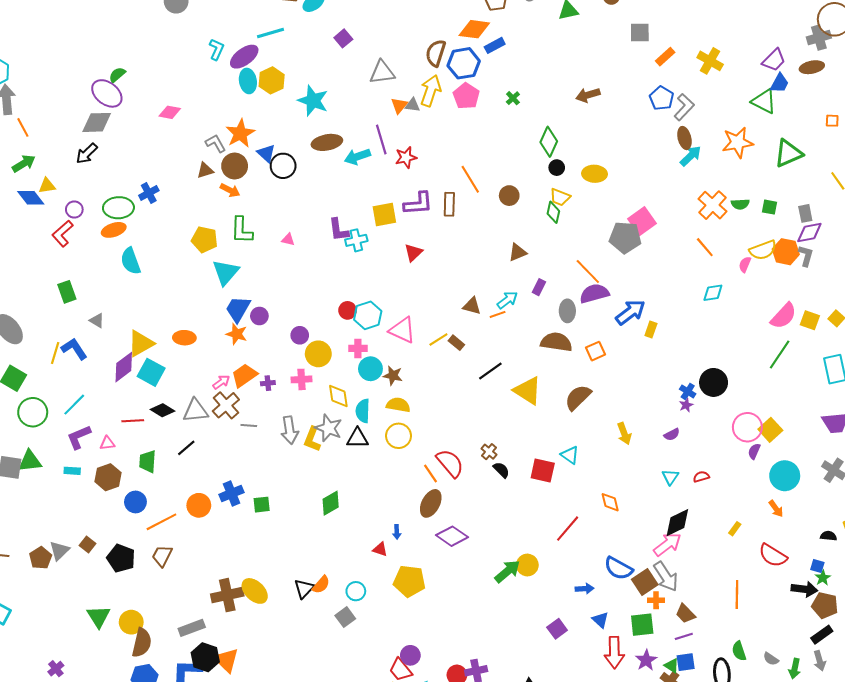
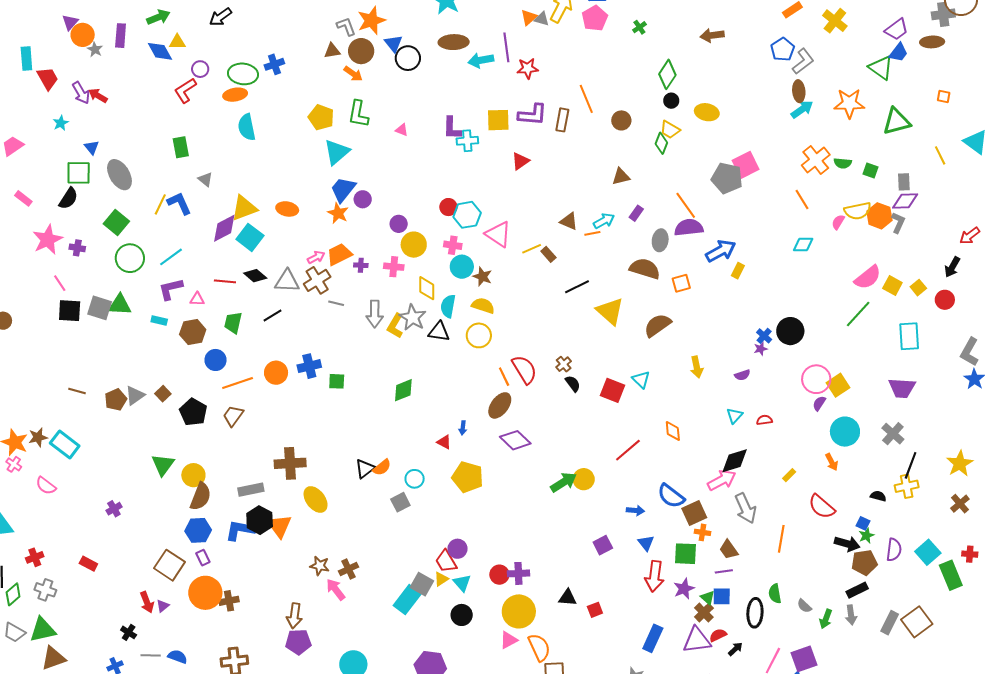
gray arrow: (666, 577) -> (746, 508), moved
yellow ellipse: (255, 591) -> (316, 499), moved
brown pentagon: (825, 605) -> (864, 562), turned -30

